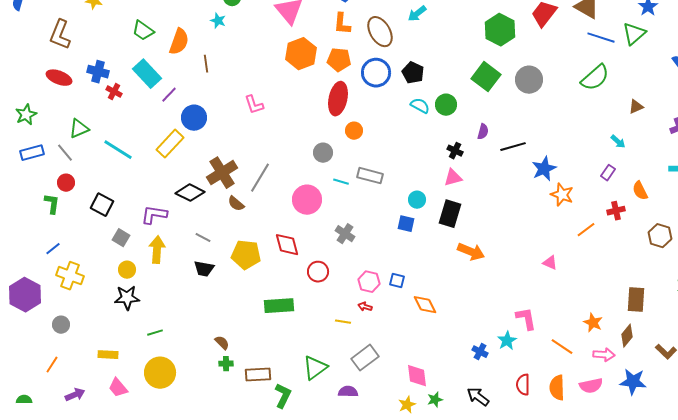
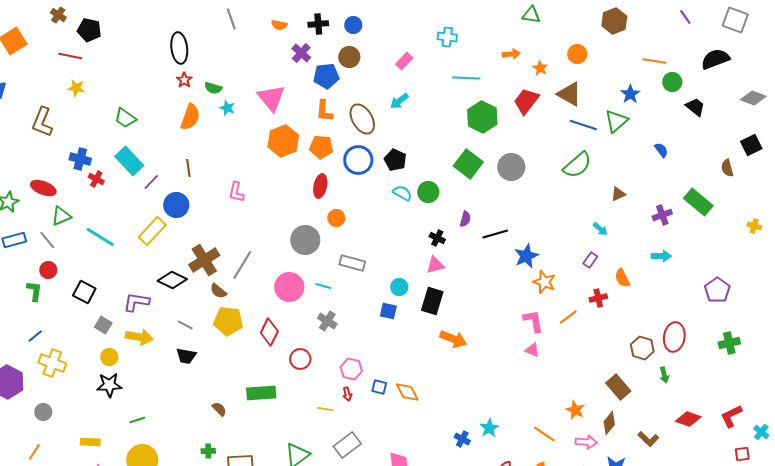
cyan star: (218, 21) -> (227, 108), moved
orange semicircle: (179, 42) -> (190, 117), moved
brown line: (206, 64) -> (188, 168), moved
red ellipse: (59, 78) -> (43, 188), moved
red ellipse: (338, 99) -> (320, 186), size x0.7
pink L-shape: (254, 105) -> (236, 192), turned 30
gray circle: (323, 153) -> (305, 240), size x1.5
cyan line: (341, 182) -> (323, 286), moved
brown hexagon: (660, 236) -> (642, 348), moved
red diamond: (287, 245) -> (269, 332), turned 40
yellow arrow: (157, 250) -> (139, 337), turned 96
yellow pentagon: (246, 255) -> (228, 321), moved
blue square: (397, 281) -> (379, 387), moved
brown rectangle: (636, 300) -> (618, 387), turned -45
red arrow: (365, 307) -> (347, 394), turned -120
pink L-shape: (526, 319) -> (533, 321), moved
brown semicircle: (222, 343) -> (219, 409), moved

